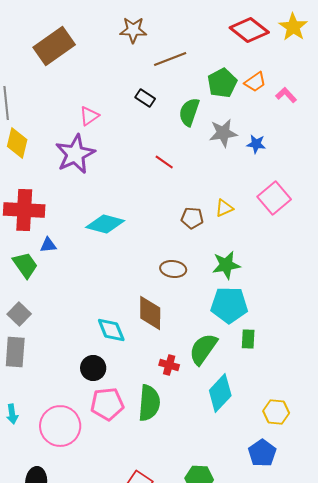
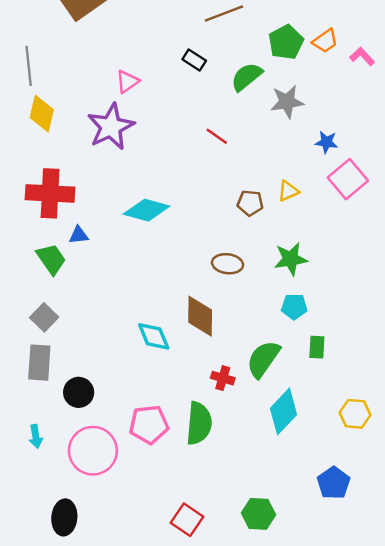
green semicircle: (189, 112) -> (247, 77), turned 32
blue star: (256, 144) -> (326, 142), moved
cyan pentagon: (229, 305) -> (294, 307), size x0.6
black circle: (93, 368) -> (79, 392), moved
yellow hexagon: (276, 412) -> (355, 414), moved

